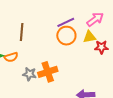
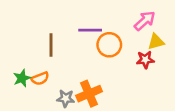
purple line: (66, 22) -> (90, 30), moved, turned 30
yellow triangle: (89, 37) -> (156, 42), moved
red star: (101, 47) -> (145, 60), moved

